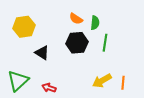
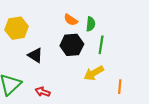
yellow arrow: (102, 81) -> (94, 73), moved

